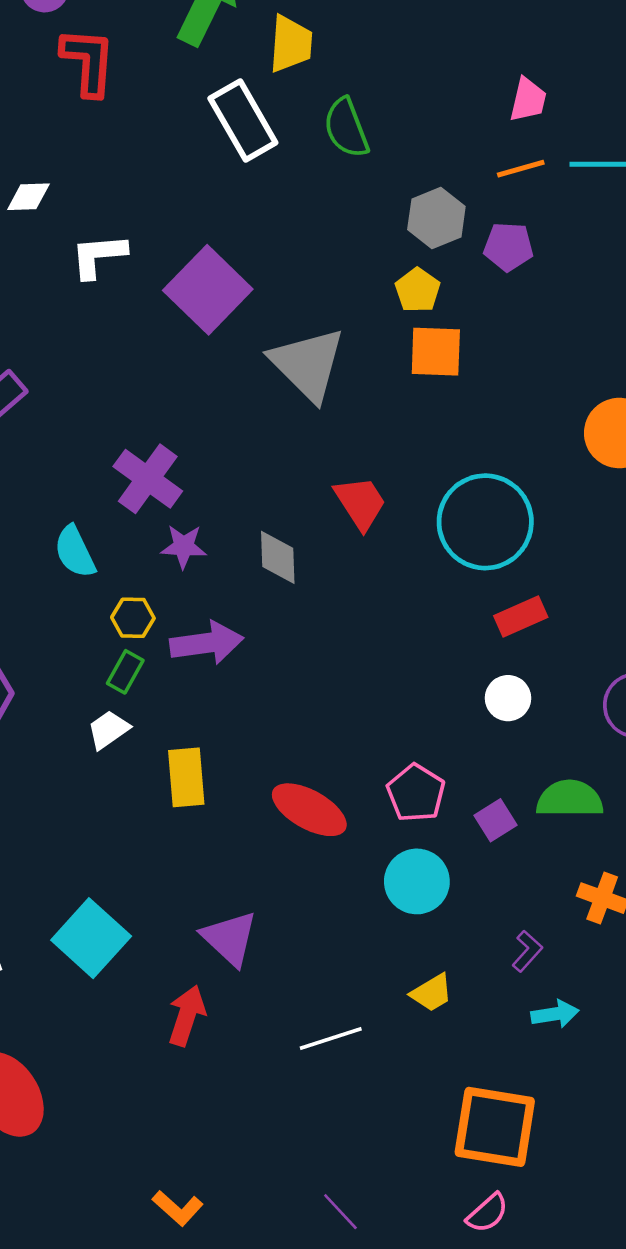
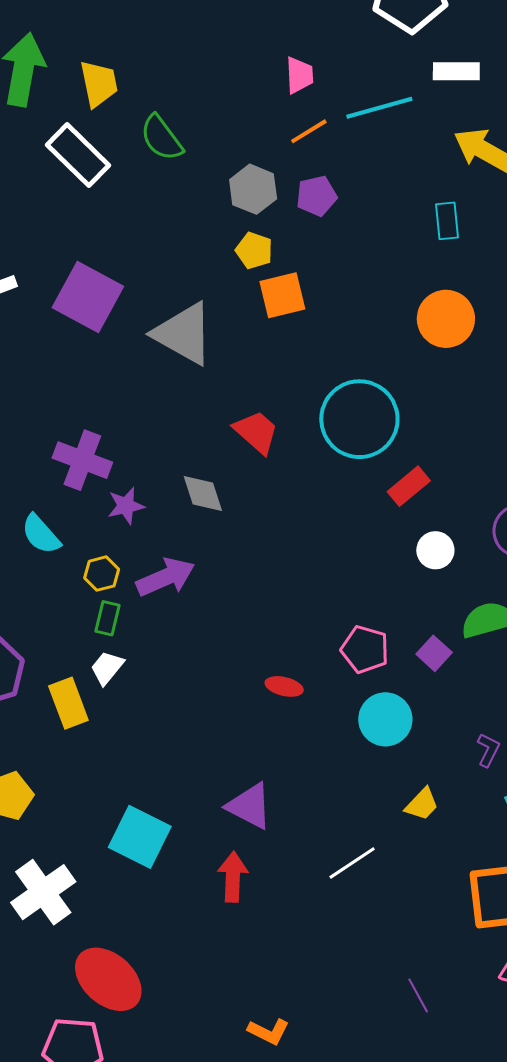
white circle: (508, 698) -> (435, 550), moved
yellow rectangle: (186, 777) -> (68, 703), moved
red ellipse: (309, 810) -> (284, 686), size x0.6
purple line: (340, 1212) -> (418, 995), moved, turned 30

